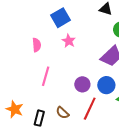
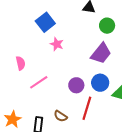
pink semicircle: (37, 45) -> (21, 63), moved
pink line: (46, 76) -> (39, 82), turned 48
orange star: (15, 109) -> (13, 119), turned 30

